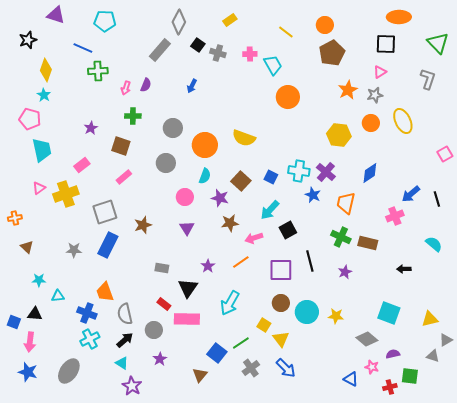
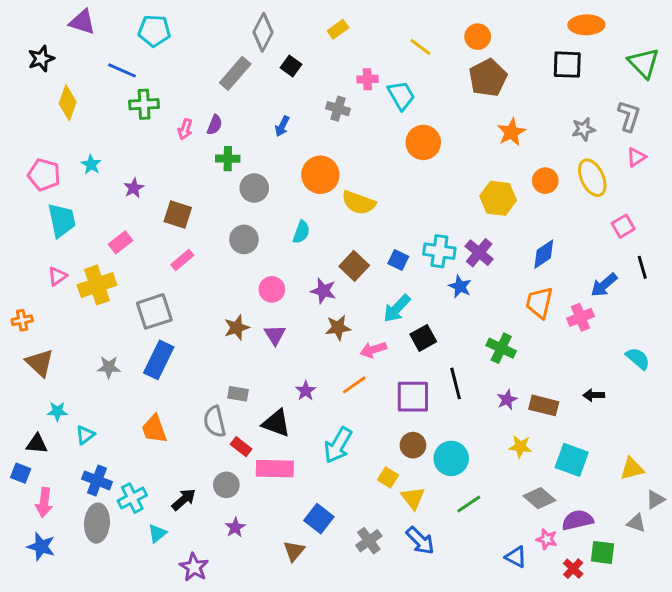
gray cross: (218, 53) -> (338, 109), moved
pink triangle: (380, 72) -> (636, 157), moved
cyan star: (44, 95) -> (91, 164), moved
gray star: (375, 95) -> (583, 129), moved
green cross: (133, 116) -> (228, 159), moved
orange circle: (205, 145) -> (320, 175), moved
pink square: (445, 154) -> (623, 226), moved
cyan semicircle: (205, 176) -> (301, 232), moved
black line: (437, 199) -> (642, 267), moved
orange trapezoid: (346, 203) -> (539, 303), moved
brown star: (143, 225) -> (237, 328), moved
brown rectangle: (368, 243) -> (544, 405), moved
brown triangle: (27, 247) -> (40, 363), size x1.5
black triangle: (188, 288) -> (276, 423), turned -45
cyan triangle: (58, 296) -> (85, 435), turned -32
blue cross: (87, 313) -> (97, 480), moved
black triangle: (35, 314) -> (37, 444), moved
gray semicircle: (125, 314) -> (215, 422), moved
yellow star: (336, 316) -> (520, 447), moved
green line: (241, 343) -> (469, 504), moved
purple semicircle: (393, 354) -> (578, 520), size x1.5
cyan triangle: (122, 363) -> (157, 533), moved, turned 48
gray ellipse: (69, 371) -> (97, 523), moved, turned -30
red cross: (390, 387) -> (573, 569), turned -32

